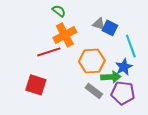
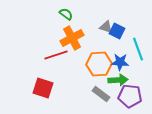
blue star: (124, 67) -> (120, 62), moved, turned 30

